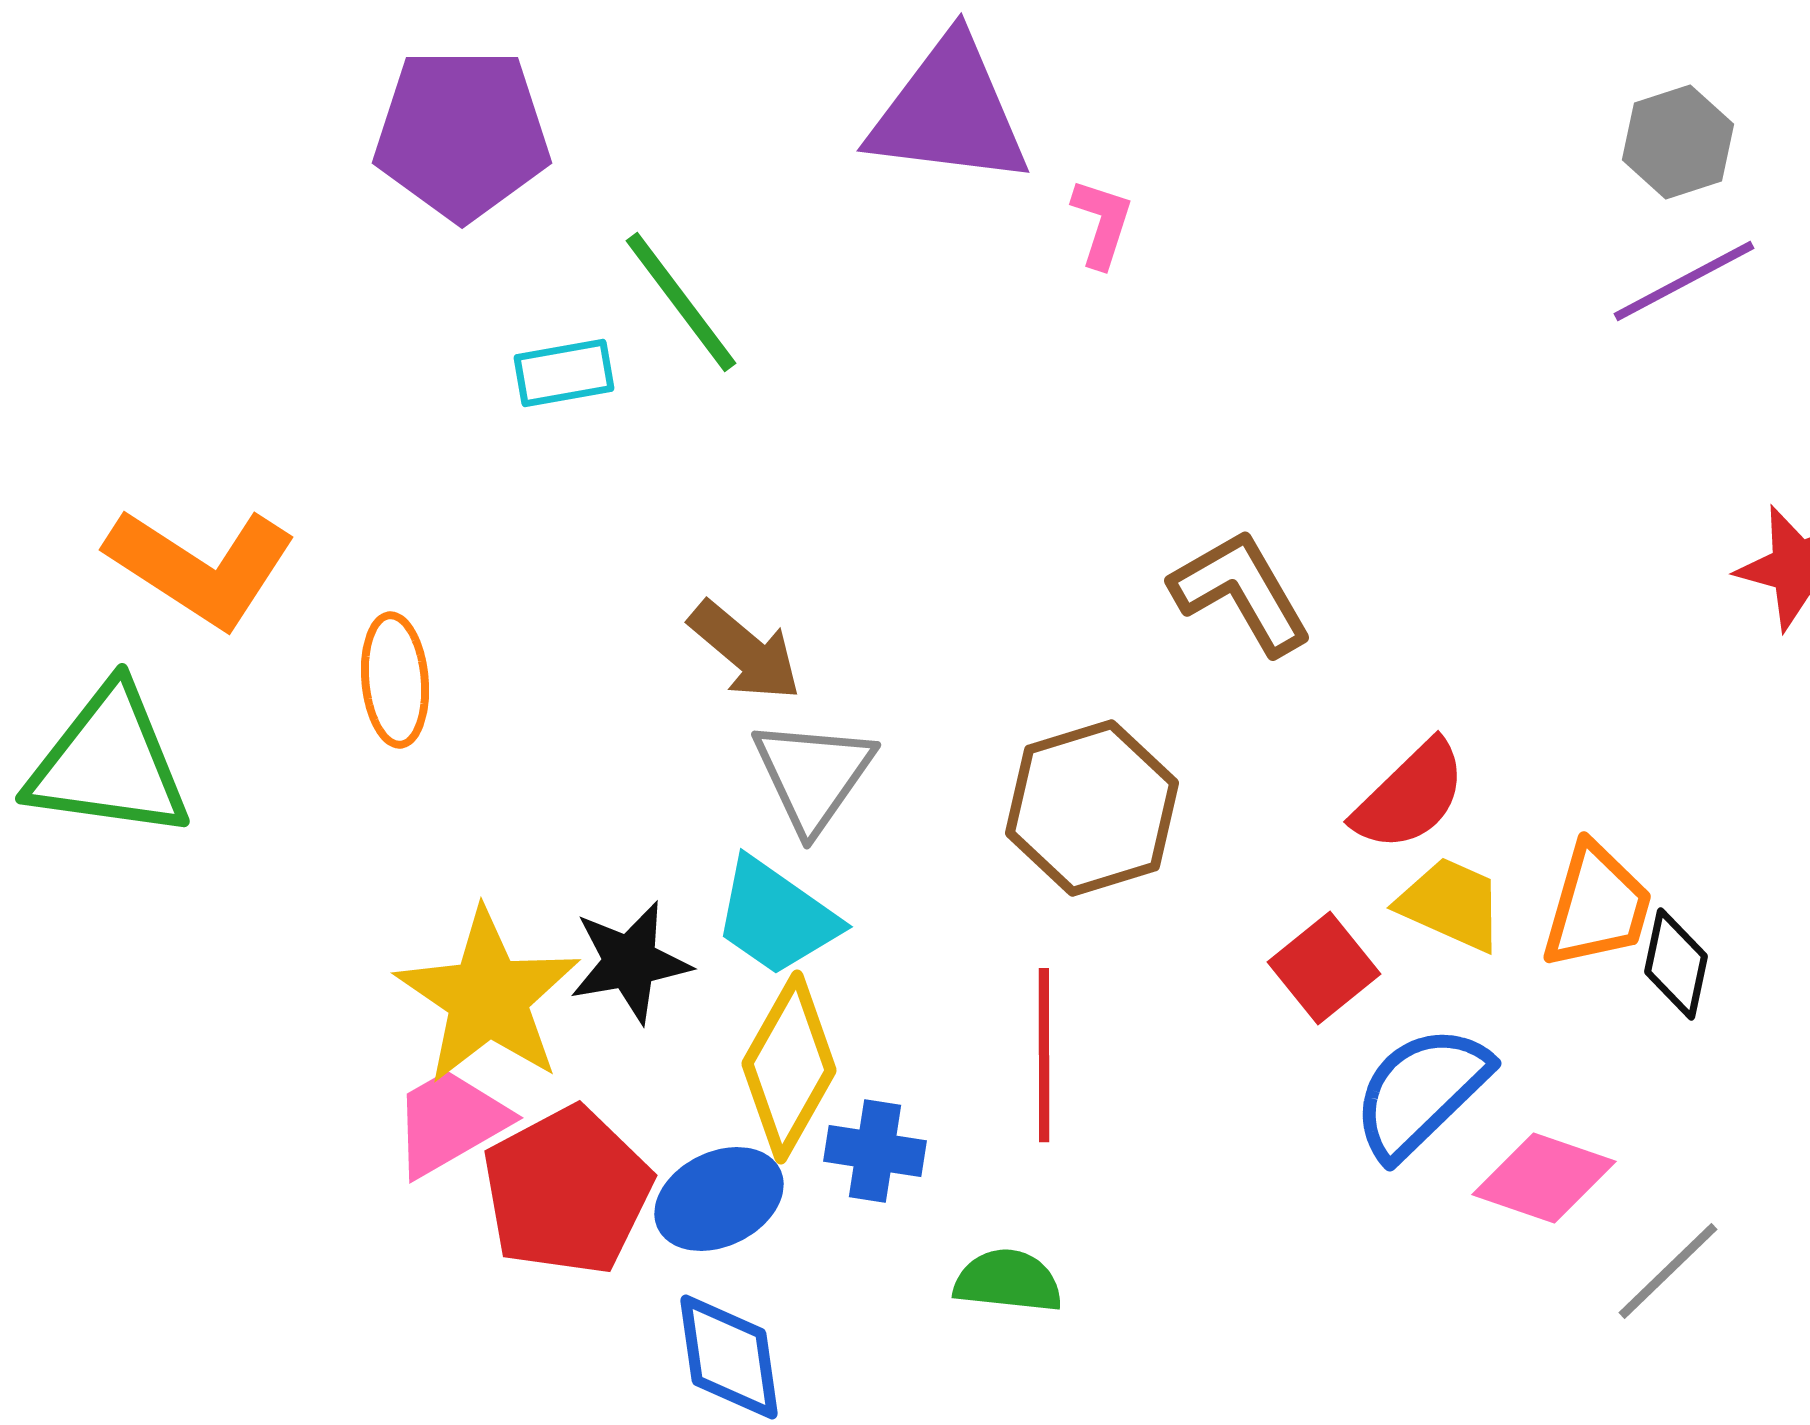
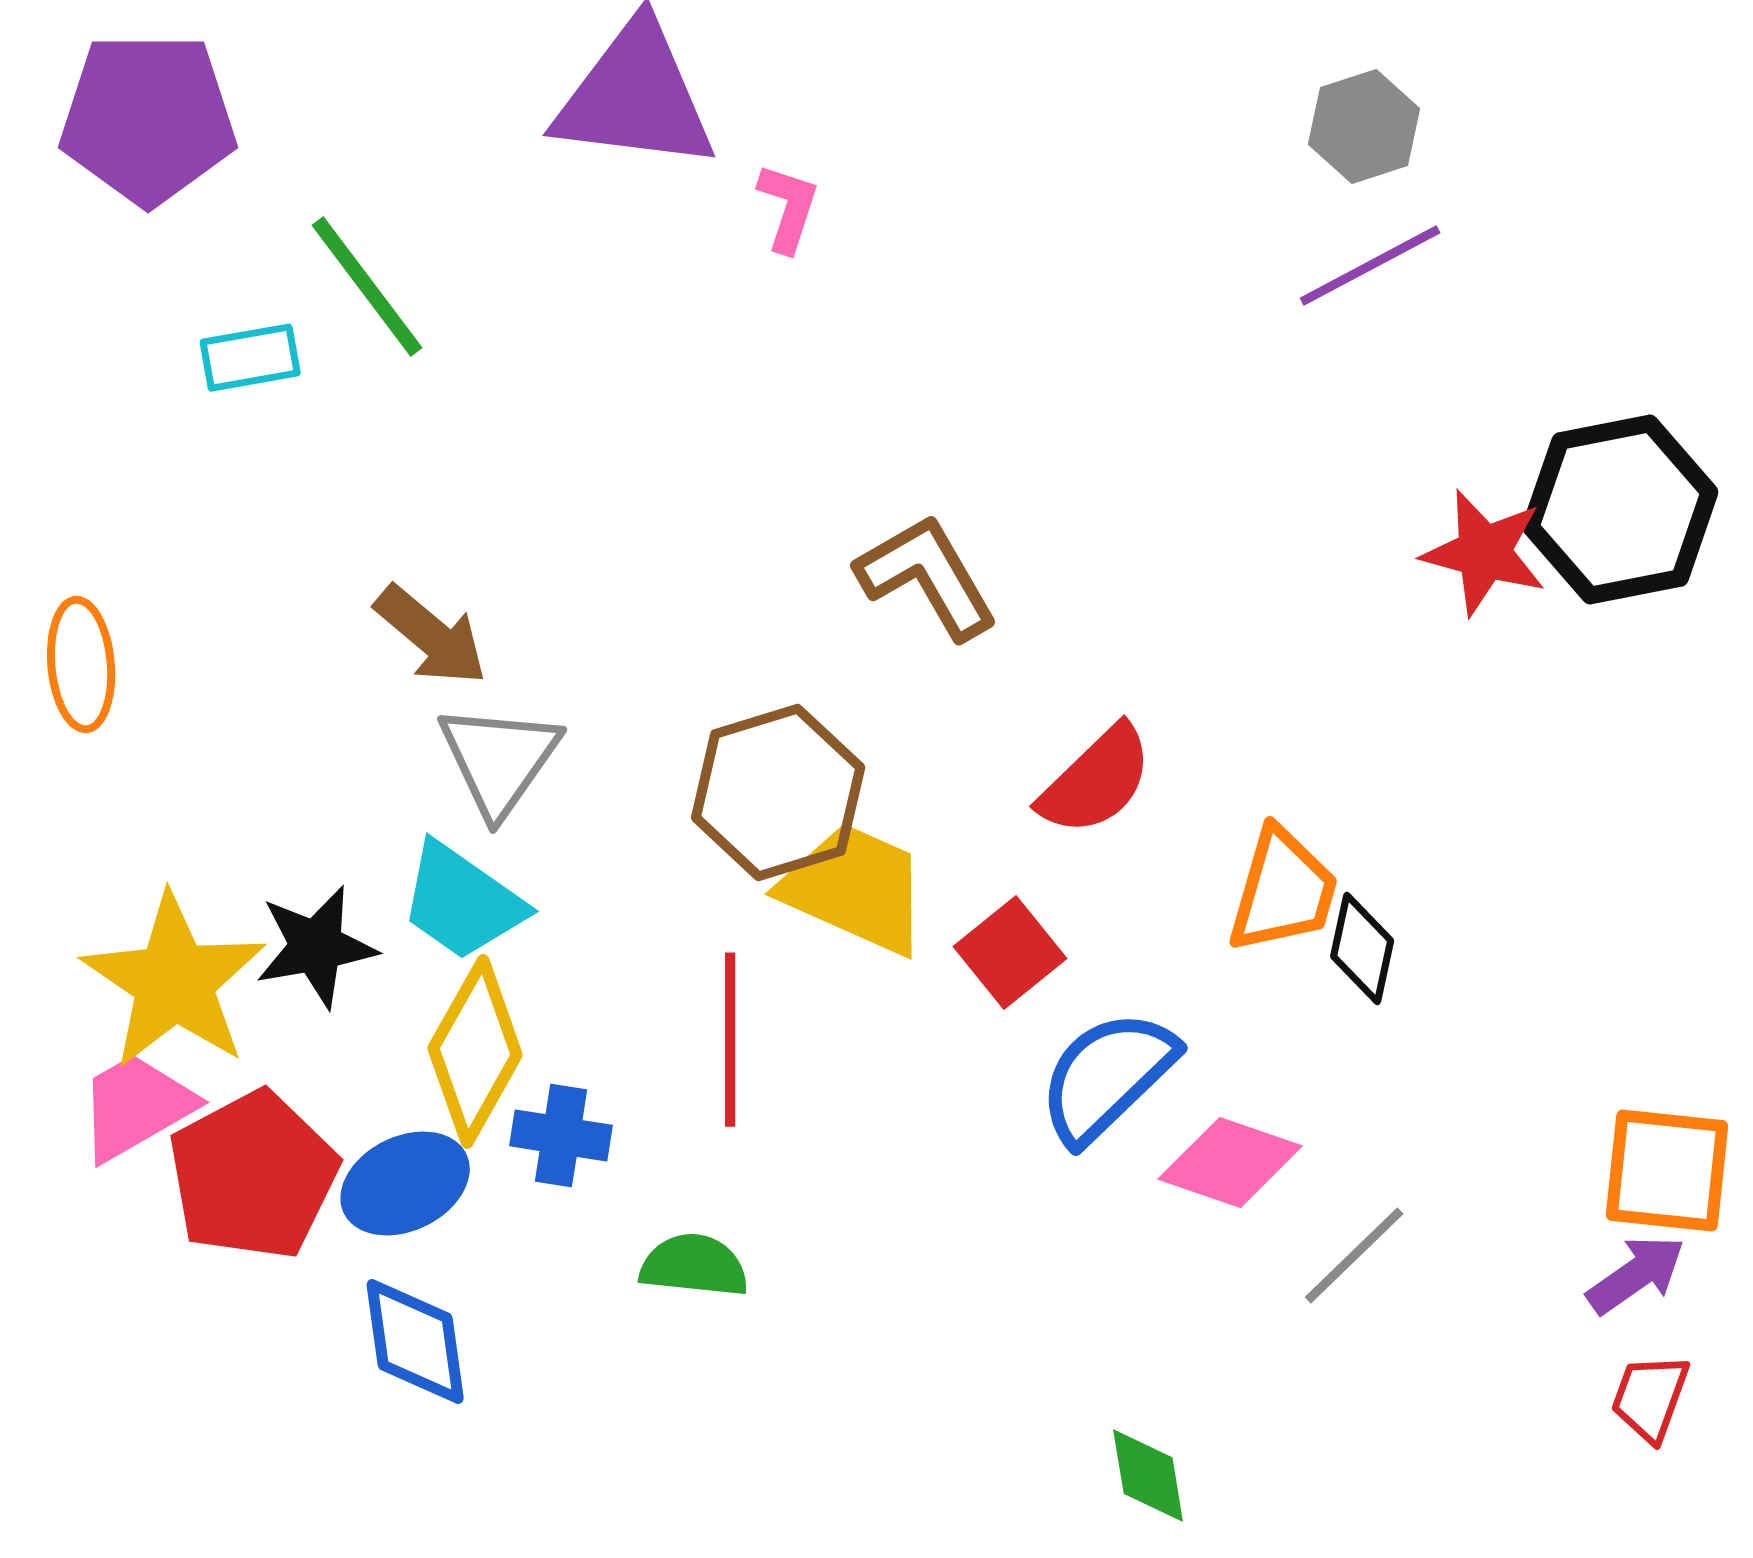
yellow trapezoid: (1451, 904) -> (855, 889), moved, size x1.4

